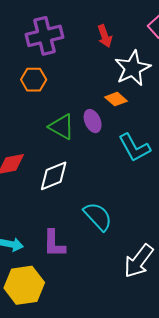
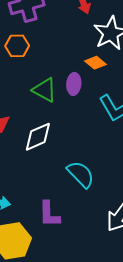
purple ellipse: (93, 121) -> (74, 84), turned 30
purple L-shape: (54, 244) -> (49, 214), moved

